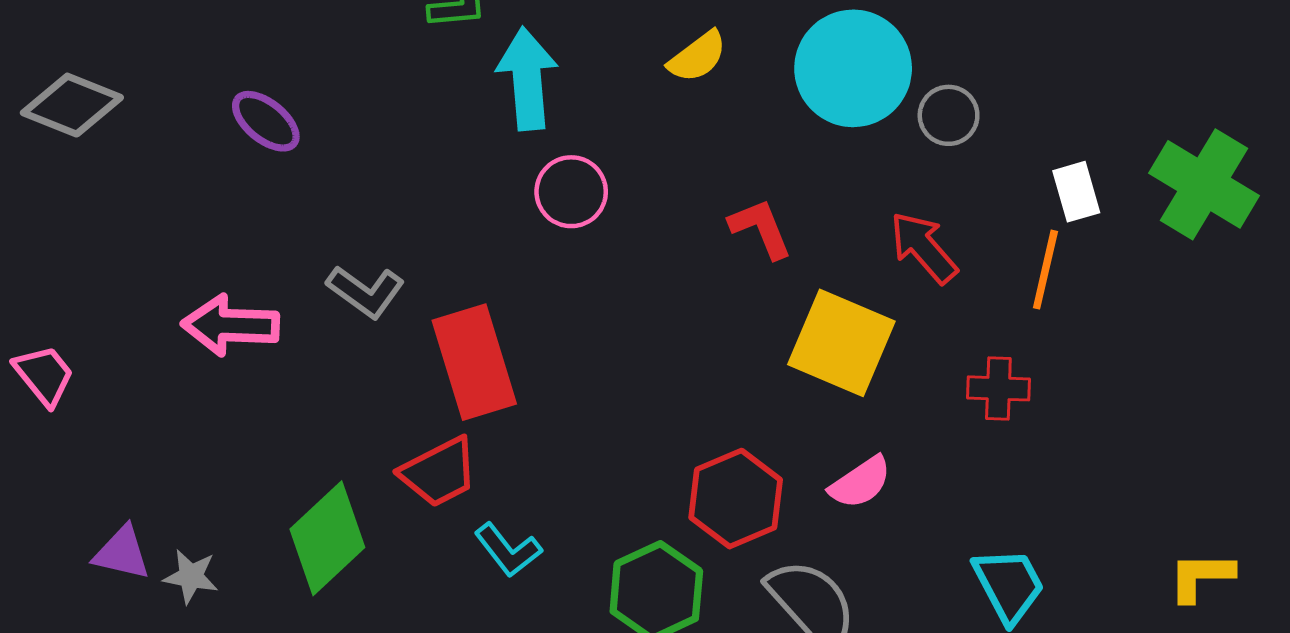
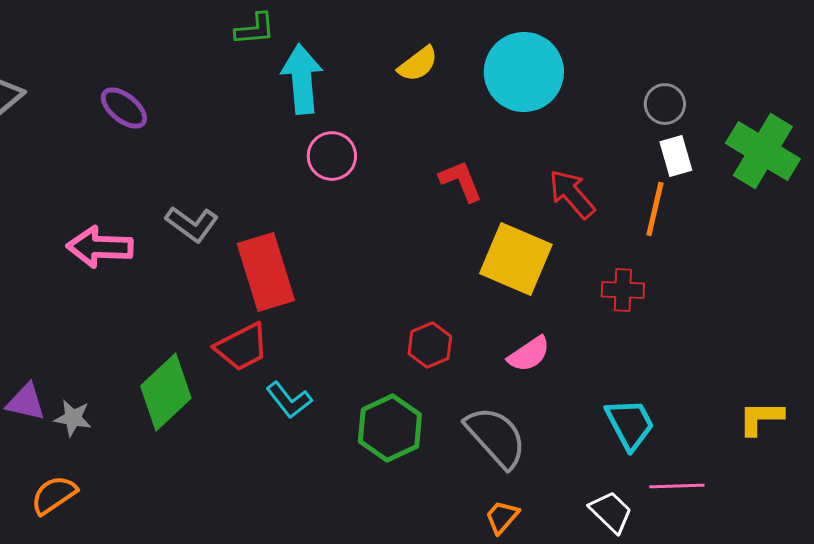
gray circle: (949, 115) -> (665, 104), moved
red hexagon: (736, 499) -> (430, 345), moved, size x0.7

